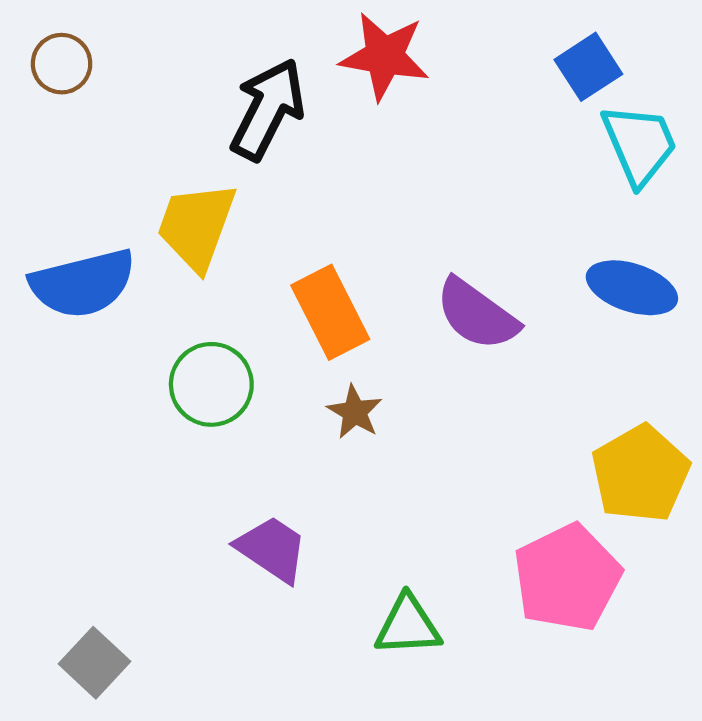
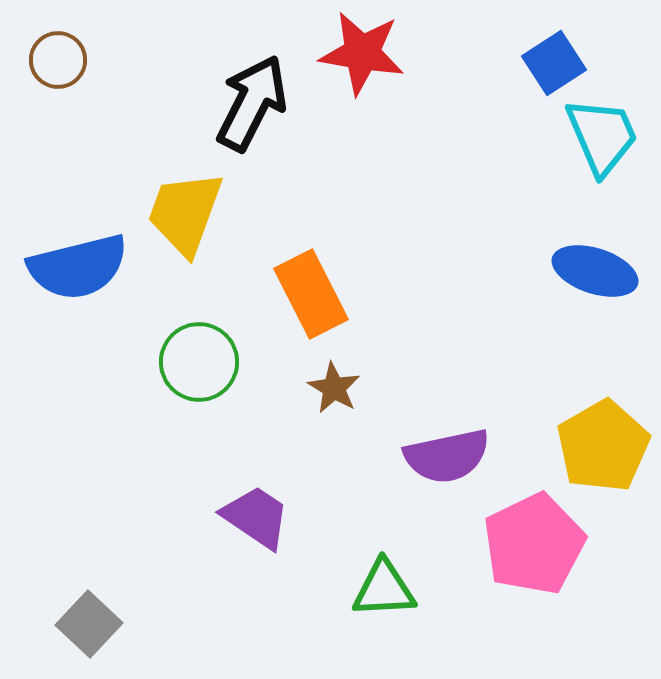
purple semicircle: (477, 314) -> (447, 456), moved, turned -48

